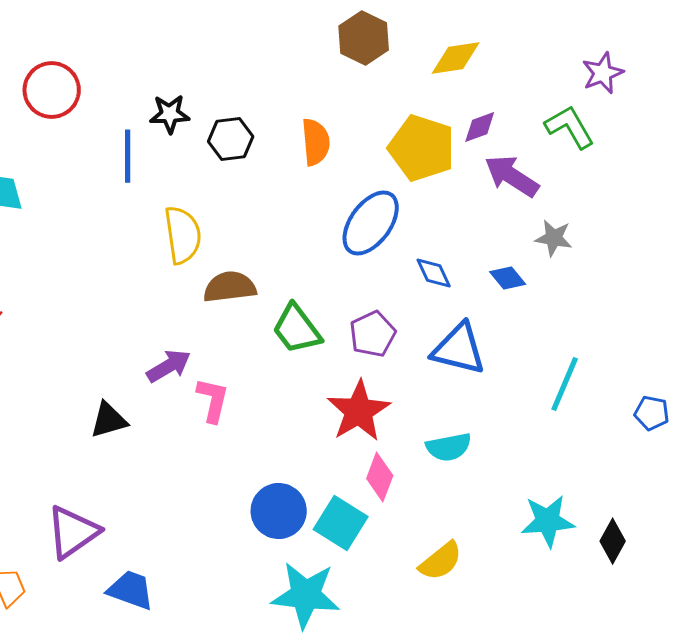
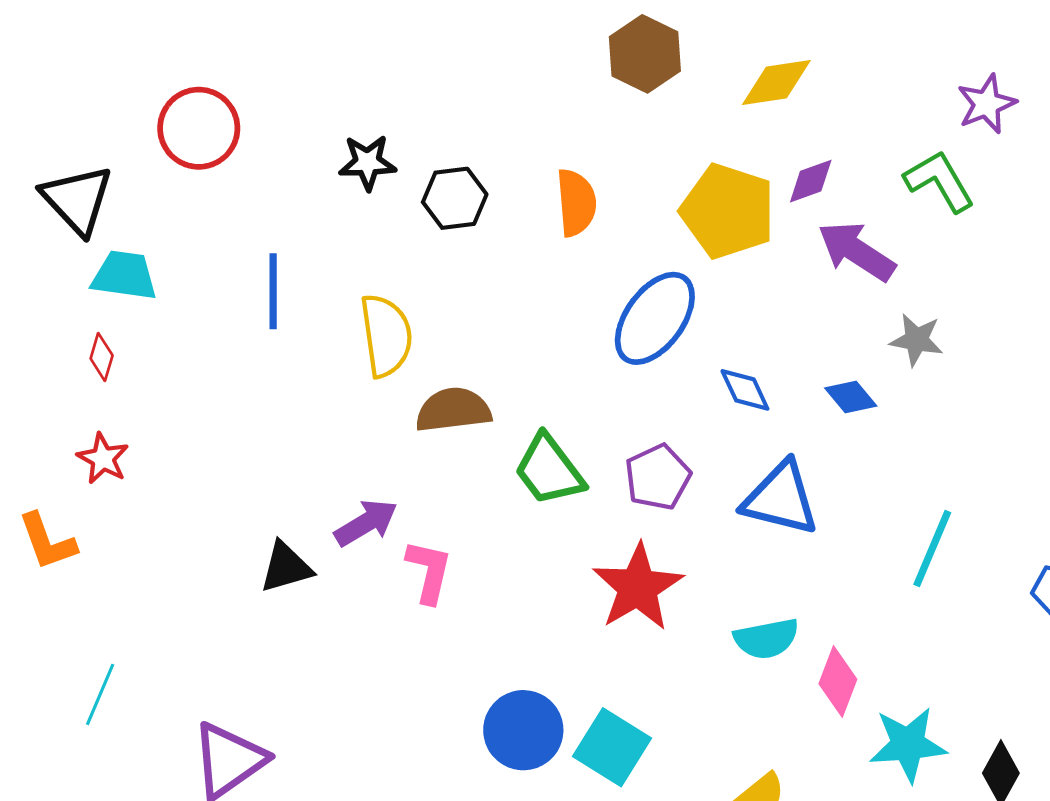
blue line: (128, 156) -> (273, 291), moved
black triangle: (109, 420) -> (286, 567), moved
pink diamond: (380, 477) -> (838, 682), moved

